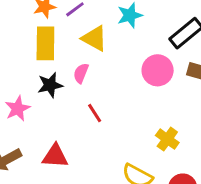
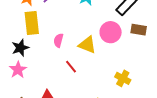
yellow triangle: (94, 38) -> (87, 45), moved
black star: (50, 85) -> (20, 48), moved

